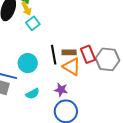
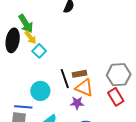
red rectangle: (88, 54) -> (116, 97), moved
purple star: (61, 90) -> (77, 103), moved

